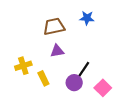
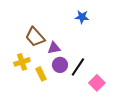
brown trapezoid: (54, 26) -> (35, 37), moved, turned -120
purple circle: (74, 83) -> (60, 65), moved

